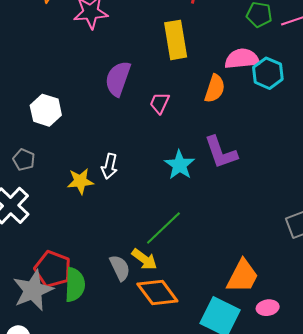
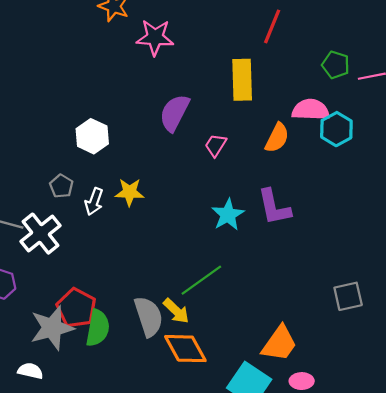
white arrow: (109, 166) -> (94, 202), moved
yellow star: (80, 181) -> (129, 192), moved
gray semicircle: (120, 268) -> (149, 317), size x1.4

